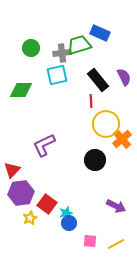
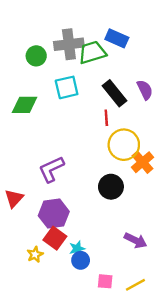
gray cross: (62, 53) -> (69, 44), moved, size x1.4
purple hexagon: (21, 193) -> (54, 214), moved

